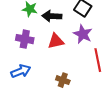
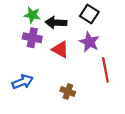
purple cross: (25, 39) -> (32, 38), moved
red triangle: (56, 41) -> (60, 50), turned 42

